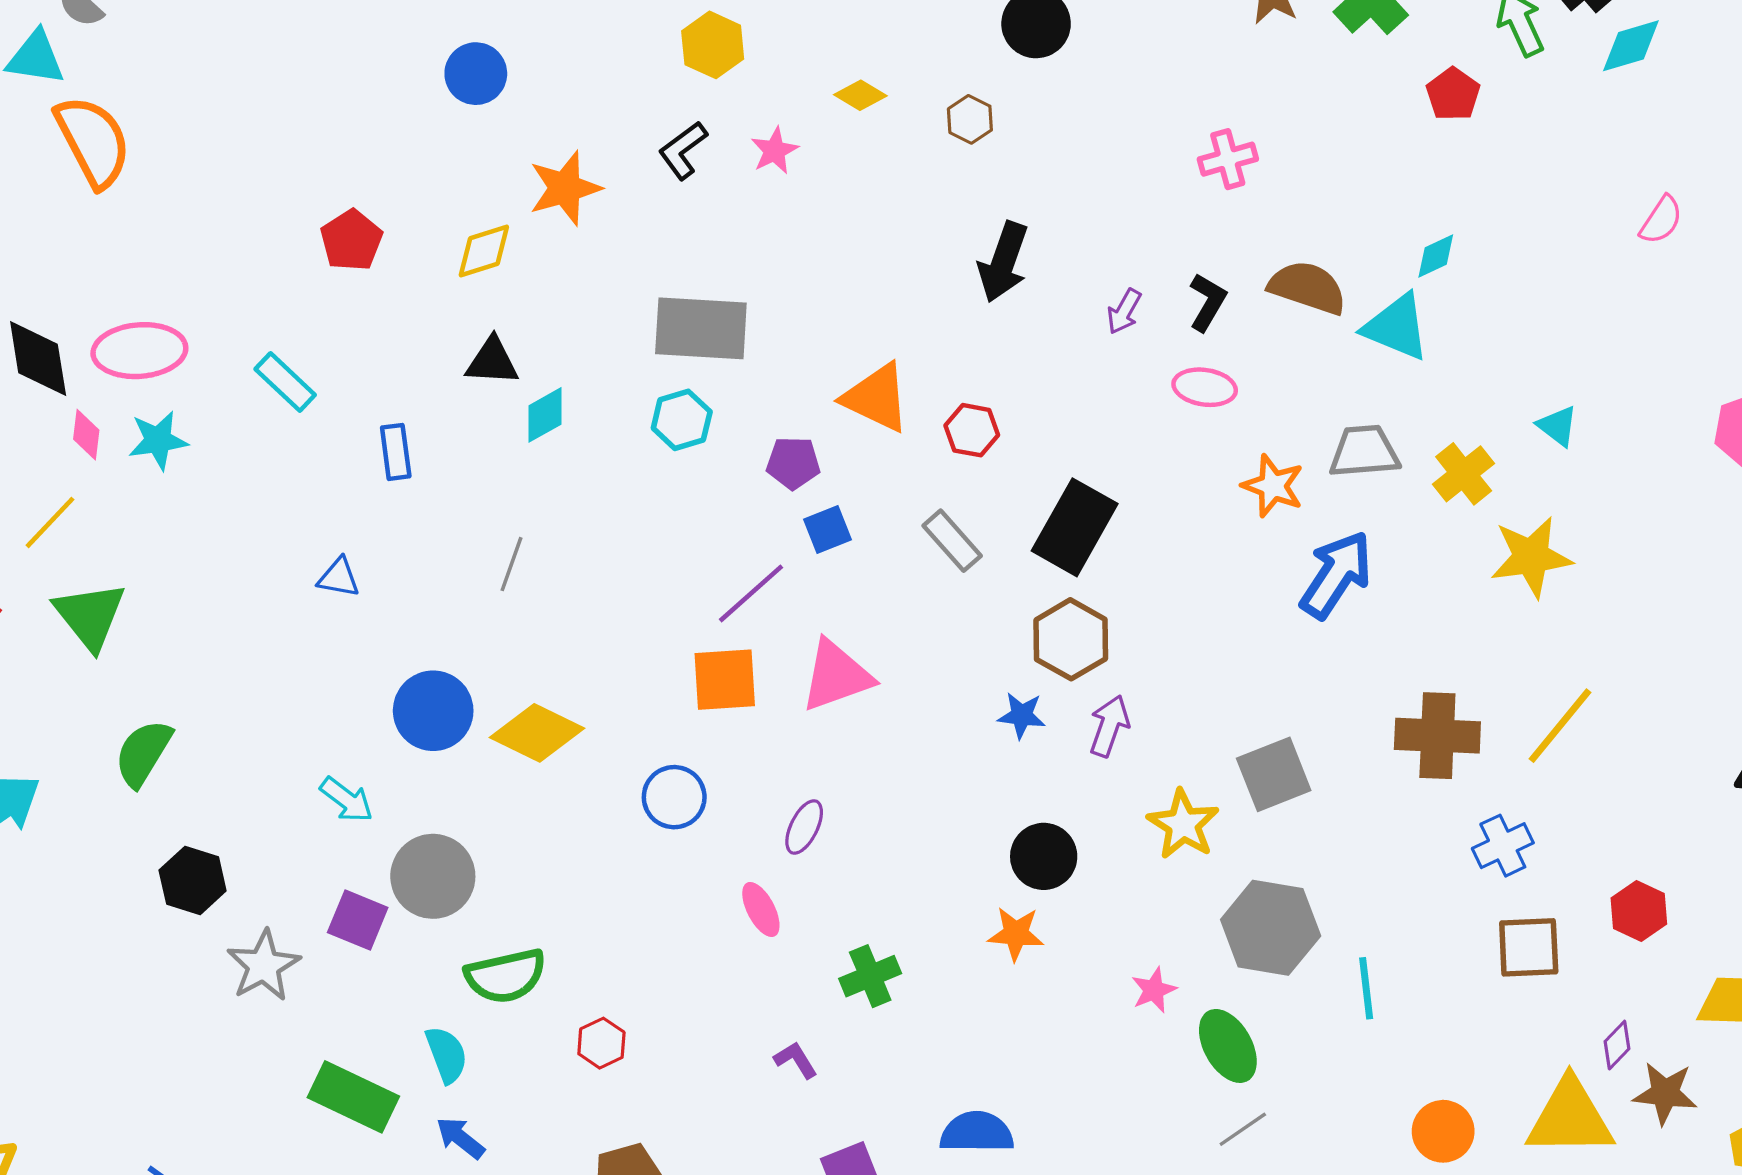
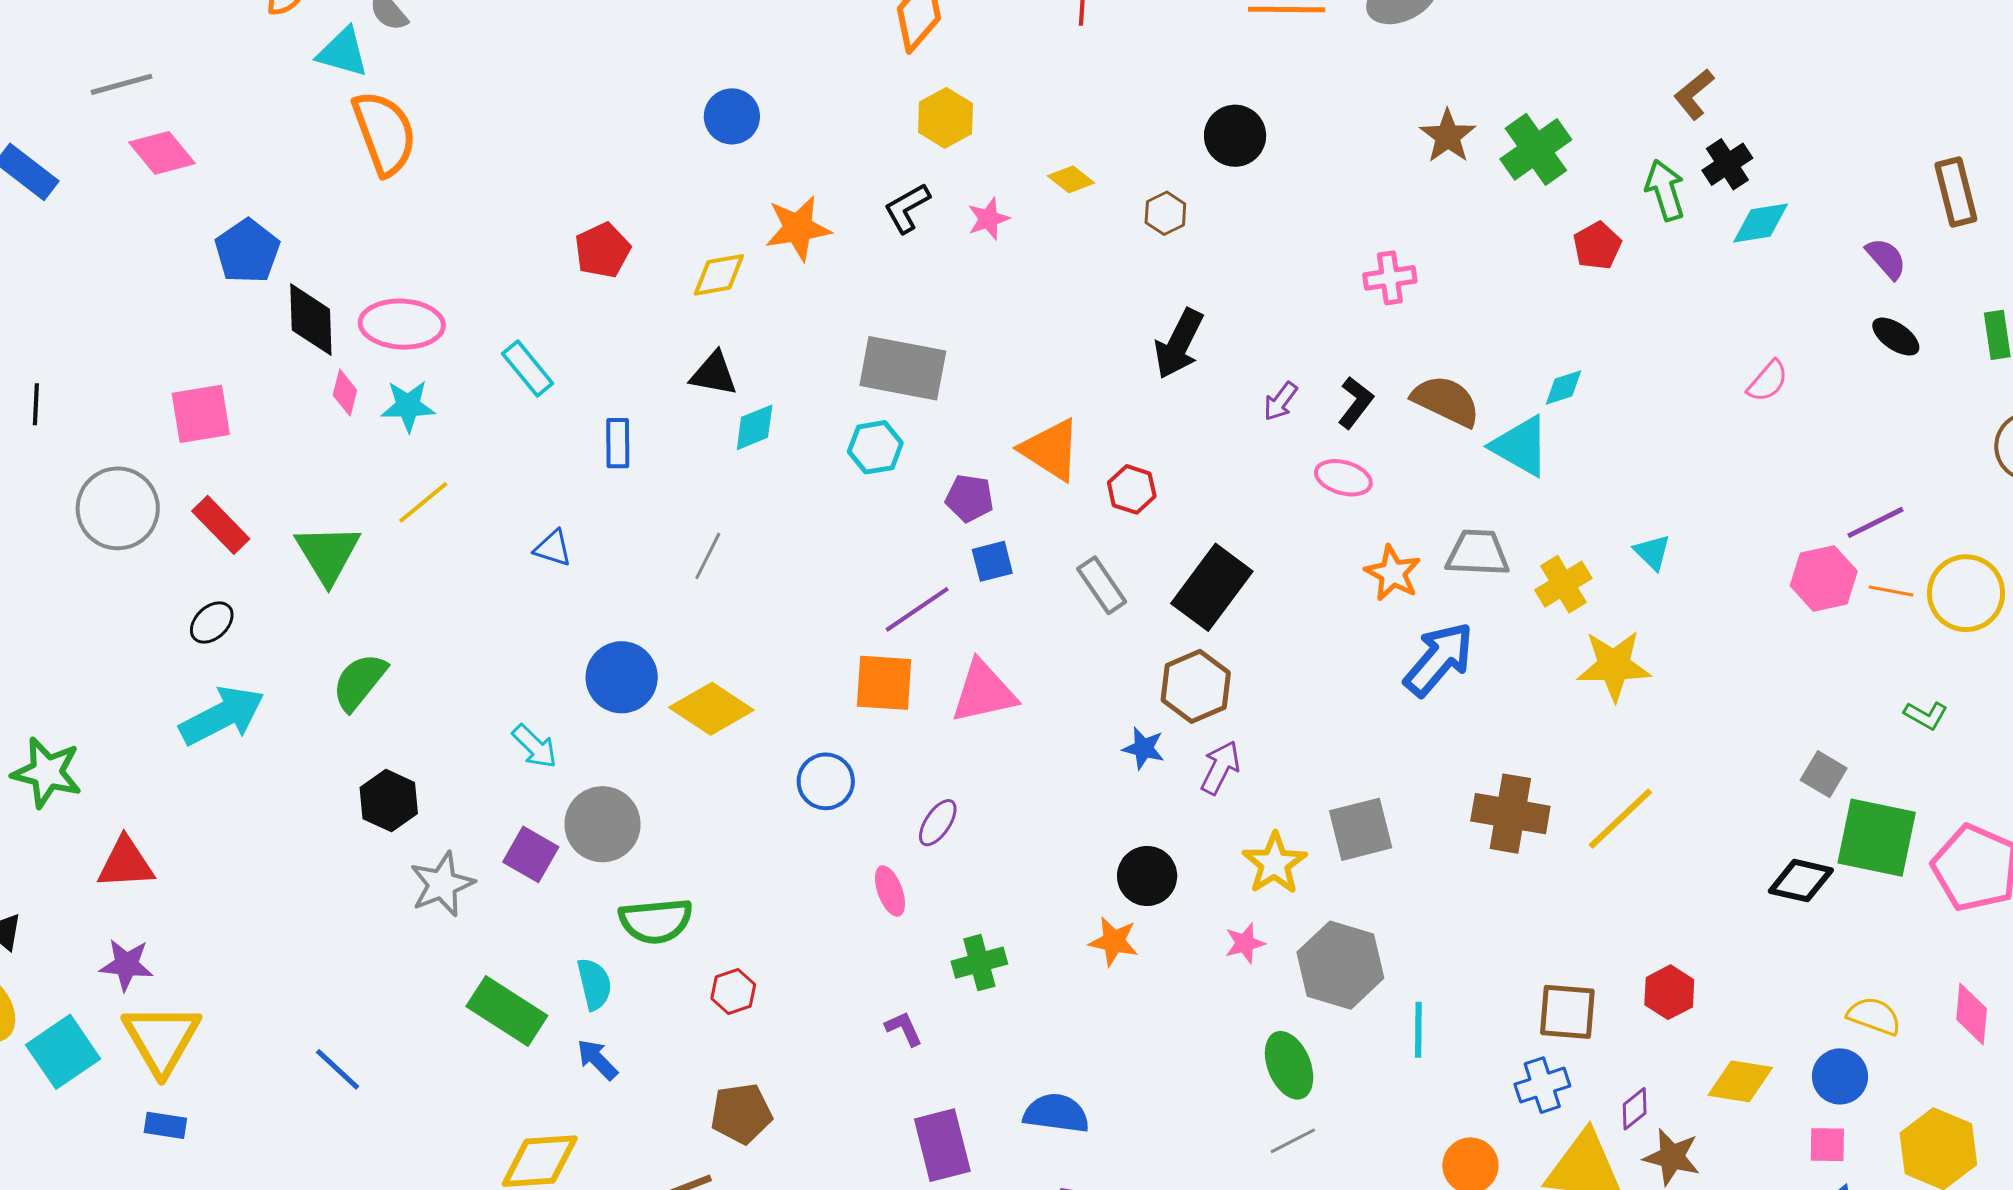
yellow line: (50, 522) -> (423, 502), moved
blue cross: (1503, 846) -> (1542, 1085), moved
pink star: (1154, 990) -> (1245, 943), moved

